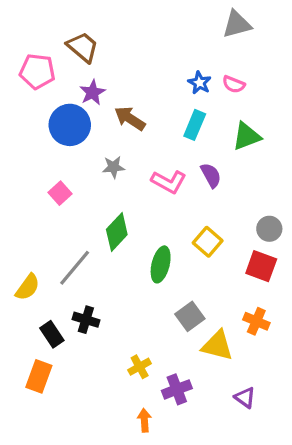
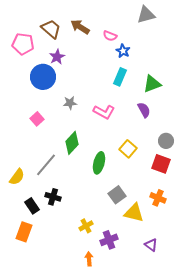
pink semicircle: (234, 84) -> (110, 36), moved
brown arrow: (130, 118) -> (80, 27), moved
purple semicircle: (211, 175) -> (144, 110), moved

